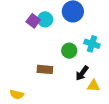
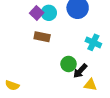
green circle: (69, 51) -> (69, 64), moved
brown rectangle: (45, 69) -> (42, 37), moved

